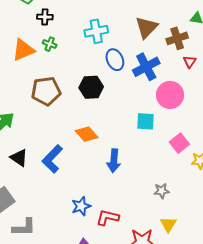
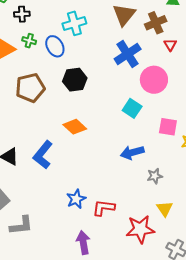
blue ellipse: (115, 60) -> (55, 46), moved
cyan square: (145, 121) -> (132, 108), turned 36
pink square: (179, 143) -> (168, 127), turned -36
blue arrow: (114, 161) -> (132, 152), moved, turned 75

